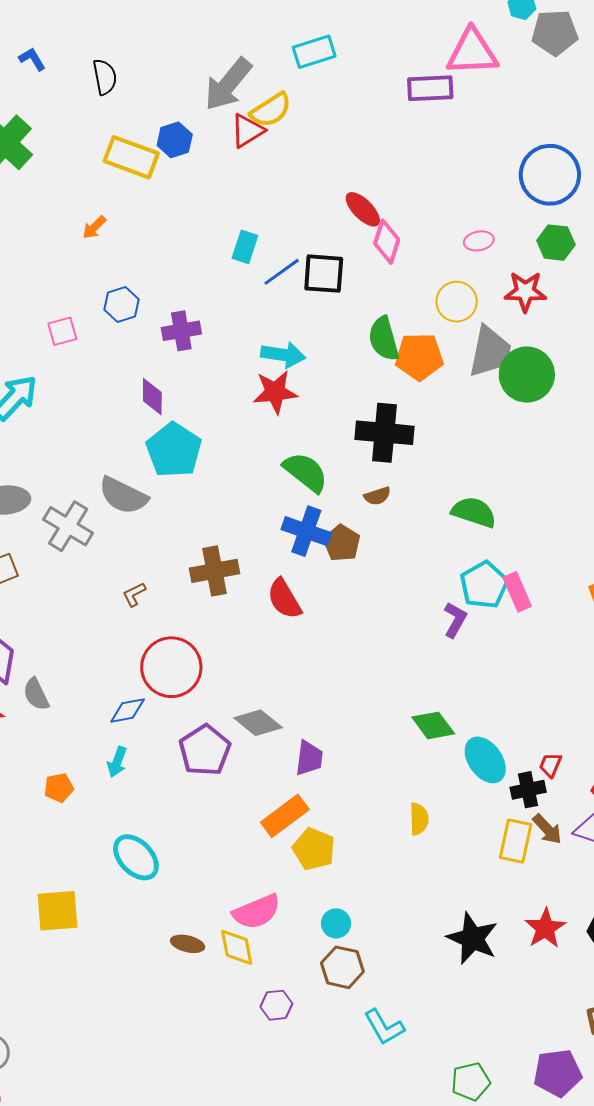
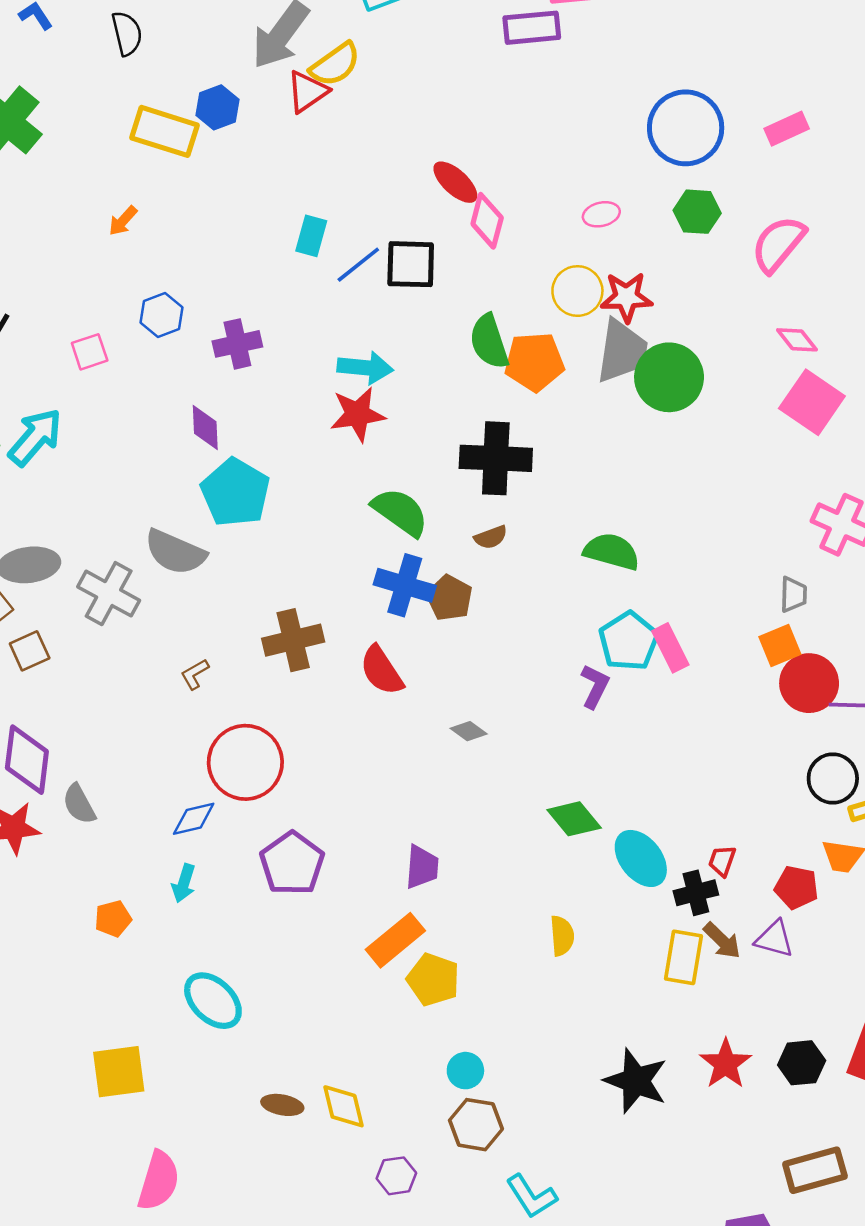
red star: (525, 292) -> (627, 297), moved
gray diamond: (258, 723) -> (469, 731), moved, size x0.6
pink semicircle: (257, 912) -> (159, 1181), moved, turned -48

